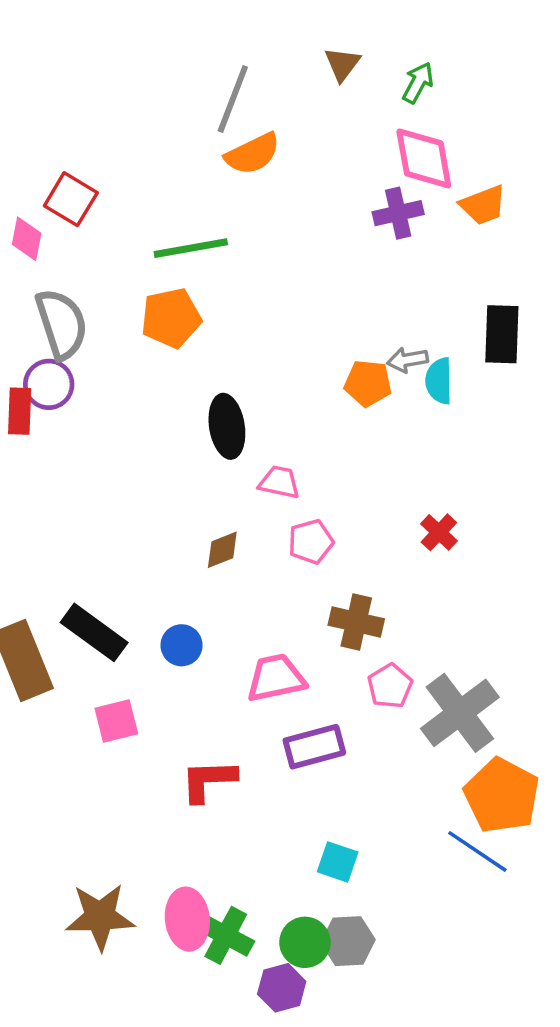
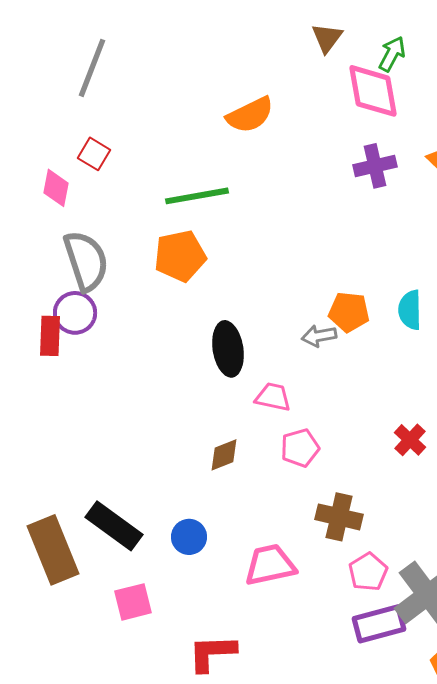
gray line: (233, 99) -> (92, 68), moved
pink diamond: (424, 158) -> (373, 91), moved
red square: (71, 199) -> (94, 154), size x0.7
gray arrow: (407, 360) -> (319, 336), moved
purple rectangle: (314, 747) -> (379, 624), moved

